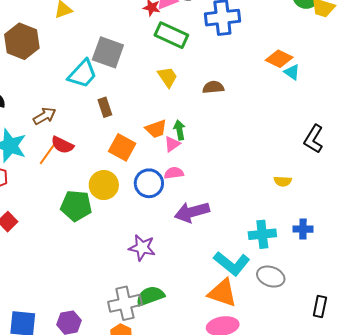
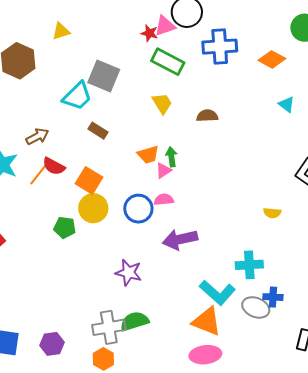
orange diamond: (279, 59) -> (272, 59), moved
brown rectangle: (105, 107) -> (98, 131), turned -42
orange square: (122, 147) -> (89, 180), moved
green pentagon: (76, 206) -> (65, 228), size x0.7
blue cross: (303, 229) -> (273, 297), moved

